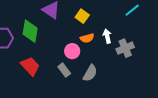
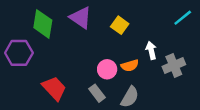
green diamond: (30, 31) -> (43, 24), moved
orange semicircle: (87, 38) -> (130, 66), moved

